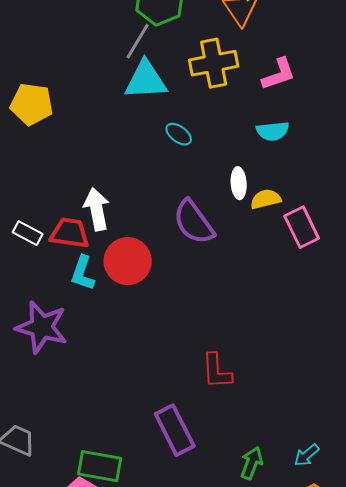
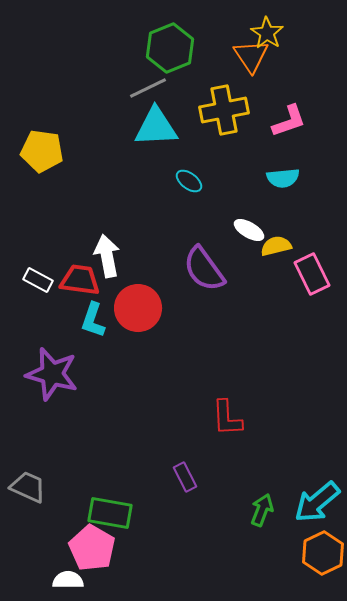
gray line: (138, 41) -> (148, 88), turned 33
white ellipse: (239, 183) -> (249, 230), turned -56
purple rectangle: (175, 430) -> (185, 477), size x0.6
cyan arrow: (307, 455) -> (317, 502), size x1.8

